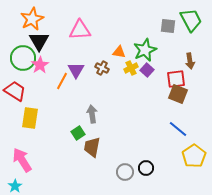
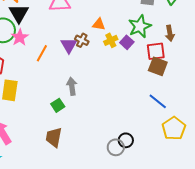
green star: (145, 50) -> (140, 26), moved
purple triangle: (76, 70) -> (69, 45), moved
brown trapezoid: (92, 147) -> (54, 137), moved
gray circle: (125, 172) -> (116, 147), moved

